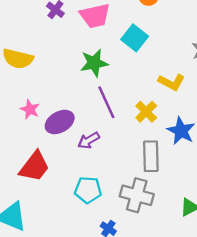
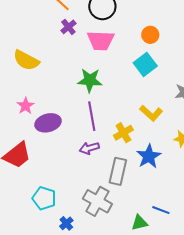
cyan square: (135, 38) -> (145, 64), moved
purple arrow: (89, 140) -> (89, 148), moved
cyan pentagon: (88, 190) -> (44, 198), moved

